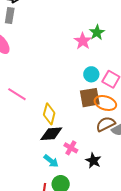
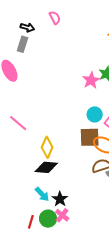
pink cross: (71, 148) -> (62, 215), moved
black star: (93, 161) -> (60, 199), moved

